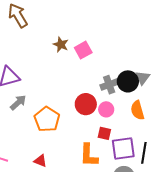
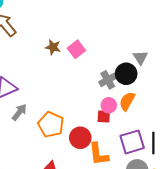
gray triangle: (143, 78) -> (140, 58), moved
red circle: (86, 104) -> (80, 138), moved
orange semicircle: (137, 110) -> (127, 101), moved, turned 54
red square: (104, 133) -> (104, 116), moved

